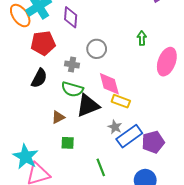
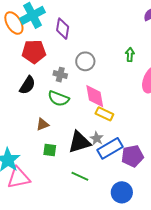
black triangle: (88, 106) -> (79, 142), moved
green line: (101, 167) -> (80, 176), turned -48

